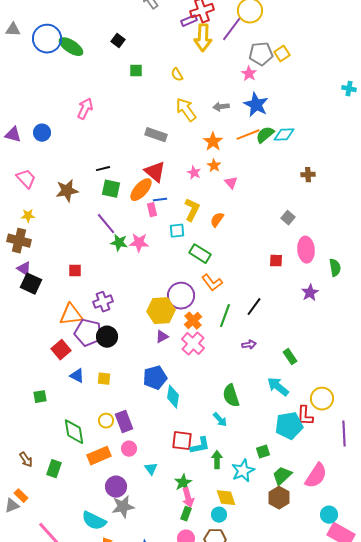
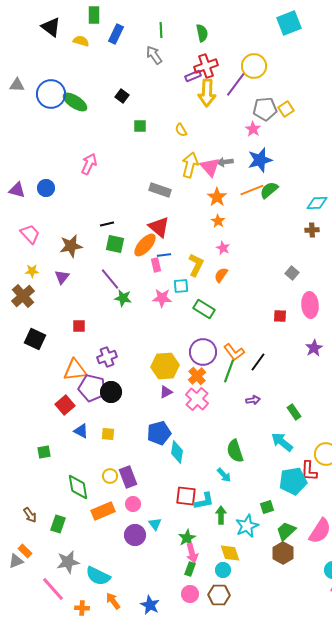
blue star: (256, 105) -> (260, 160), turned 30
yellow arrow: (186, 110) -> (190, 165), turned 50
cyan diamond: (284, 135) -> (317, 203), moved
pink star: (194, 173) -> (223, 248), moved
pink triangle: (231, 183) -> (210, 167), moved, size x1.5
brown cross: (19, 241) -> (23, 296), turned 35
pink star: (139, 243) -> (162, 298), moved
purple triangle: (24, 269) -> (62, 277), moved, turned 35
orange L-shape: (212, 283) -> (234, 352), moved
purple circle: (181, 296) -> (203, 352), moved
purple circle: (116, 487) -> (135, 535), moved
gray star: (123, 507) -> (68, 562), moved

